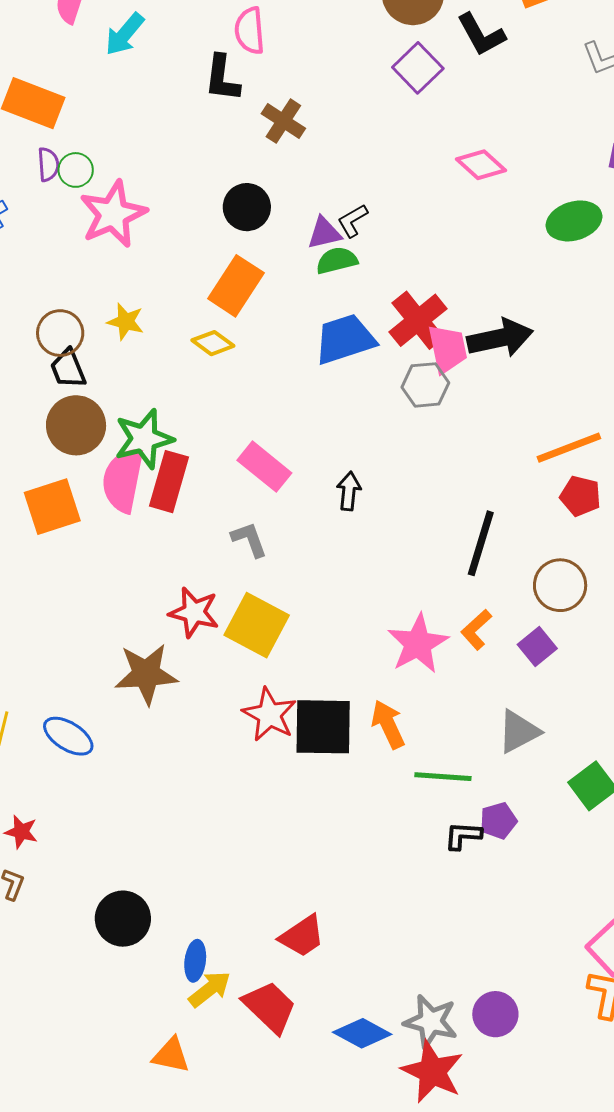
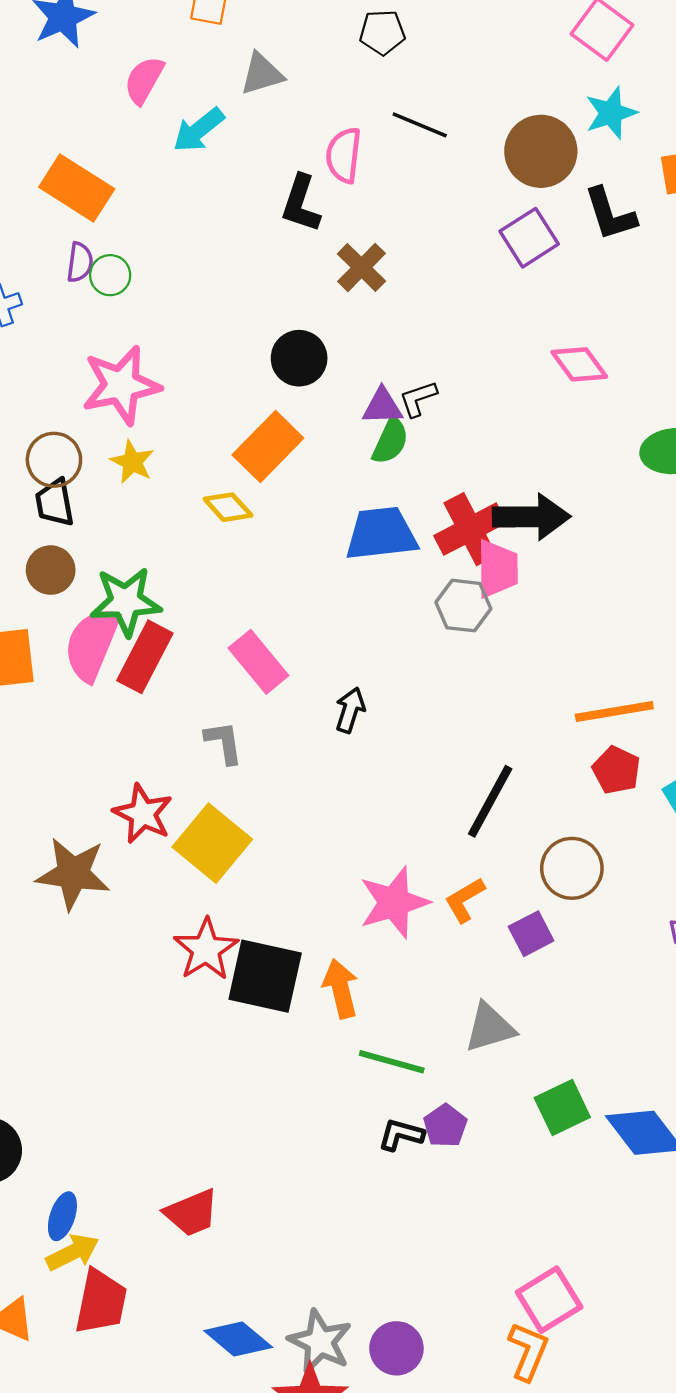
pink star: (113, 214) -> (121, 385), moved
green semicircle: (337, 260) -> (390, 441), turned 117
black arrow: (500, 338) -> (531, 517), moved
brown circle: (76, 425) -> (51, 570), size x0.7
purple pentagon: (498, 821) -> (445, 1126), turned -30
red trapezoid: (270, 1007) -> (101, 1302), moved, turned 46

